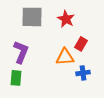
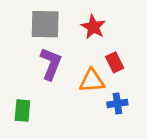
red rectangle: (81, 44) -> (115, 62), turned -56
purple L-shape: (21, 52) -> (51, 64), moved

